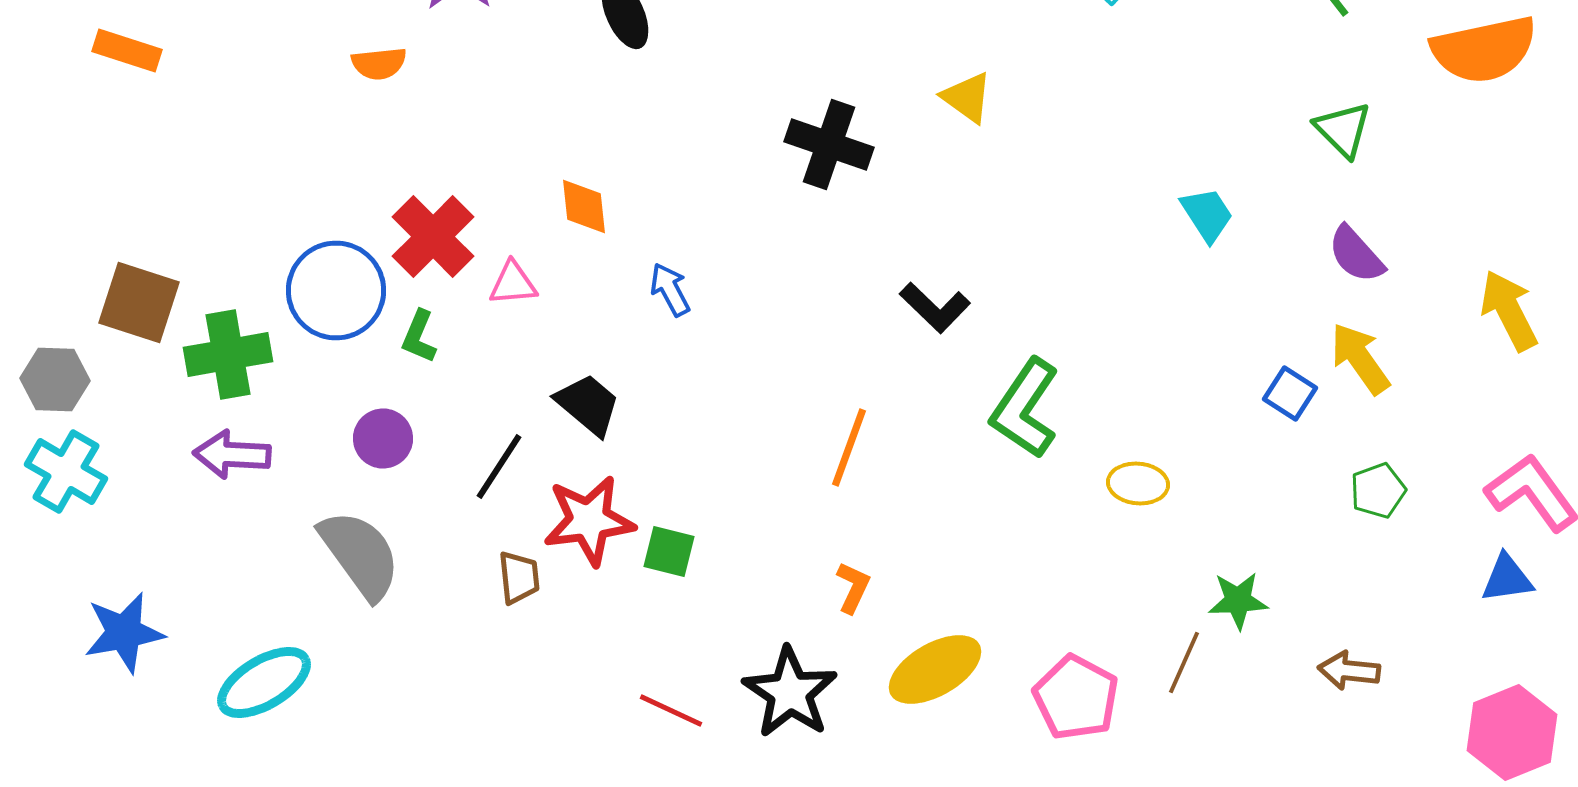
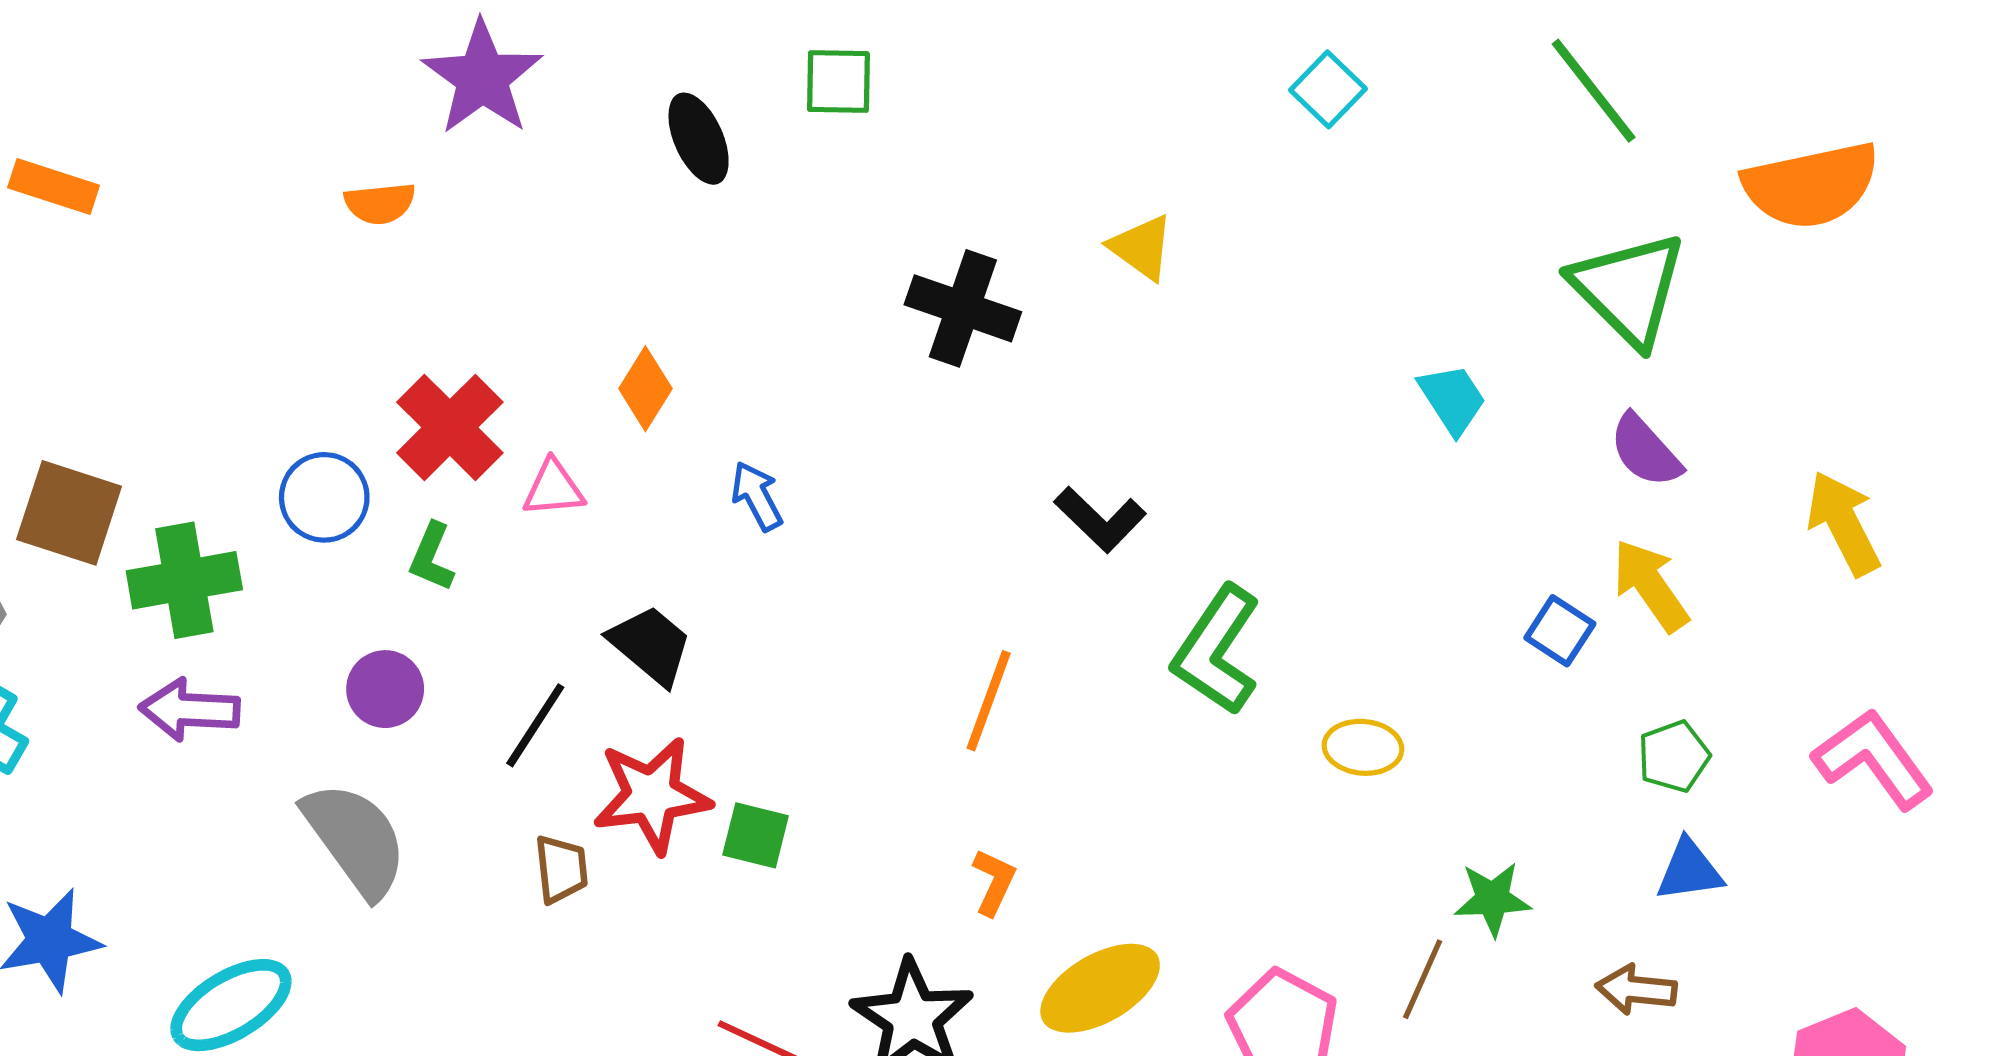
green triangle: (1343, 130) -> (1629, 289), size x1.6
orange diamond: (584, 206) -> (645, 389), turned 38
blue circle: (336, 290) -> (324, 497), size x0.7
blue triangle: (1507, 578) -> (1689, 870), moved

